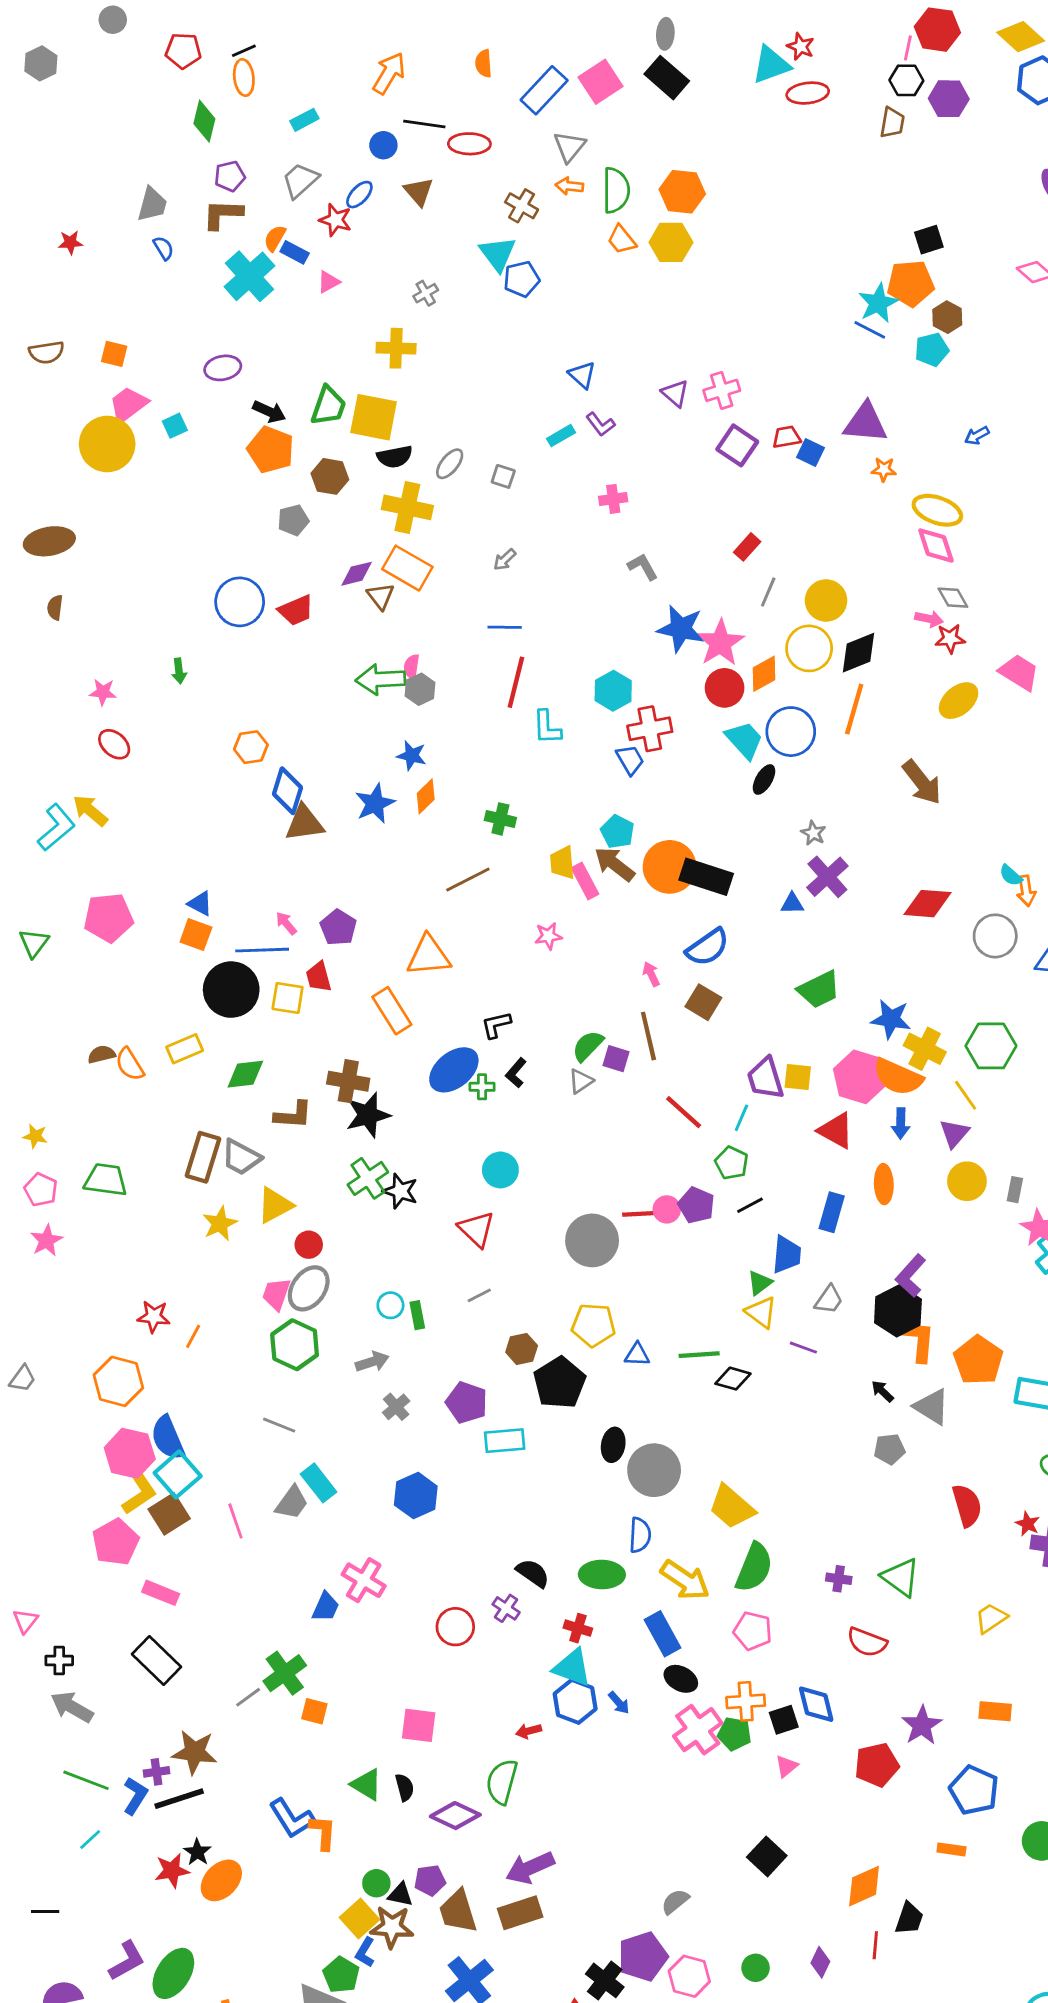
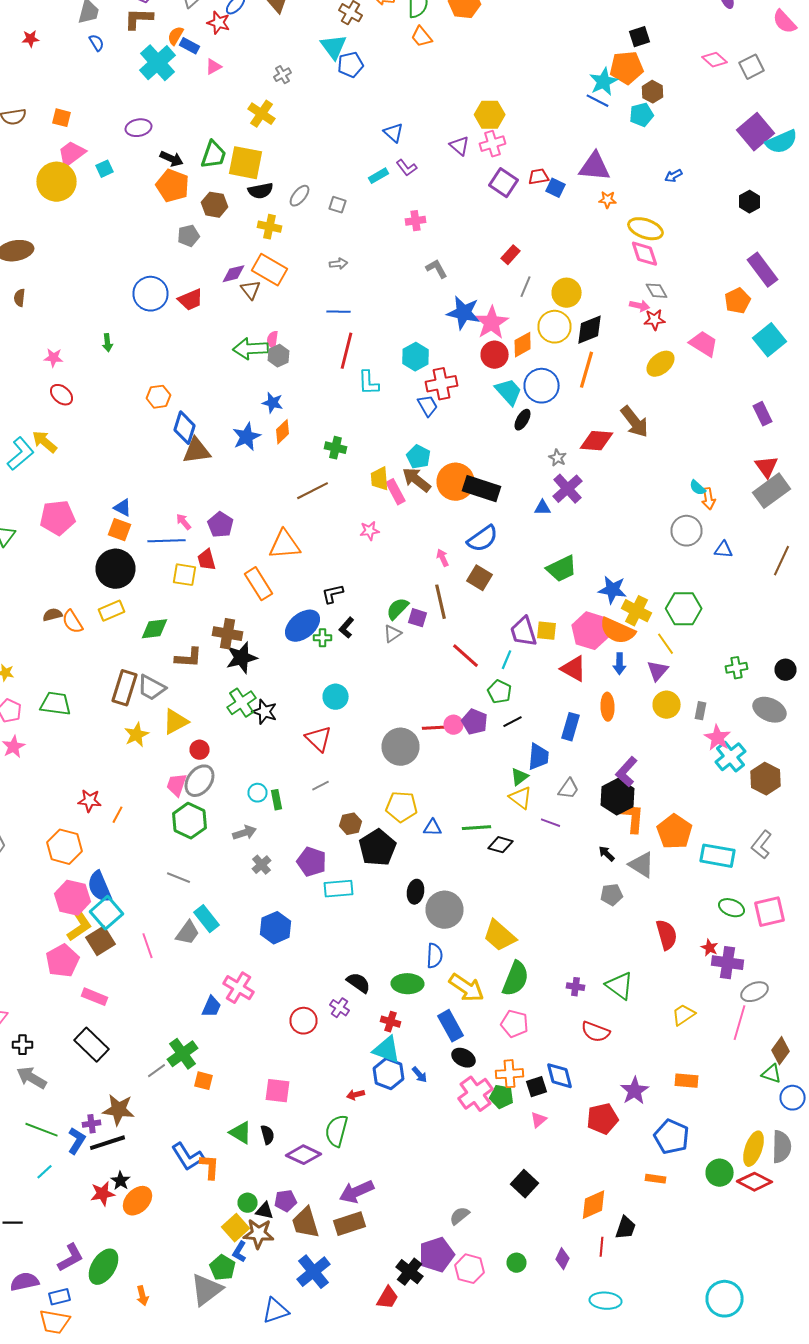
yellow hexagon: (671, 242) -> (490, 115), moved
yellow cross: (396, 348) -> (262, 114), turned 32
yellow cross: (407, 507) -> (270, 227), size x0.7
gray arrow: (505, 560) -> (338, 264), turned -144
red diamond: (928, 904) -> (596, 441), moved
black circle: (231, 990) -> (116, 569), moved

